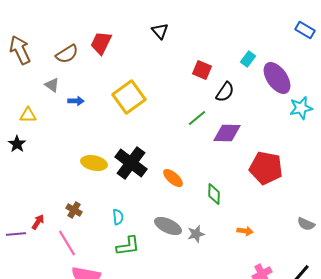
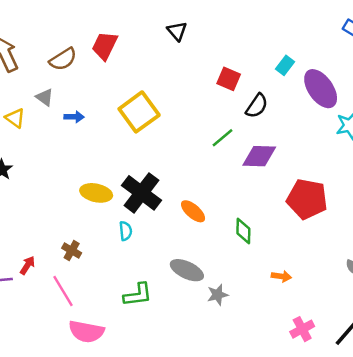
yellow triangle: (28, 115) -> (15, 118), moved, turned 36
cyan semicircle: (118, 217) -> (126, 231), moved
gray star: (196, 234) -> (218, 295), moved

